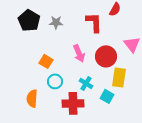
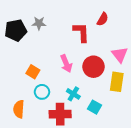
black pentagon: (29, 20) -> (16, 30), turned 30
gray star: (56, 22) -> (39, 23), moved
yellow rectangle: (119, 77) -> (117, 82), moved

